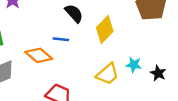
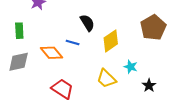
cyan star: (134, 65) -> (131, 67), moved
yellow trapezoid: (108, 74) -> (106, 79), turned 75

